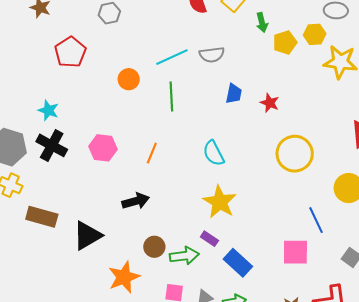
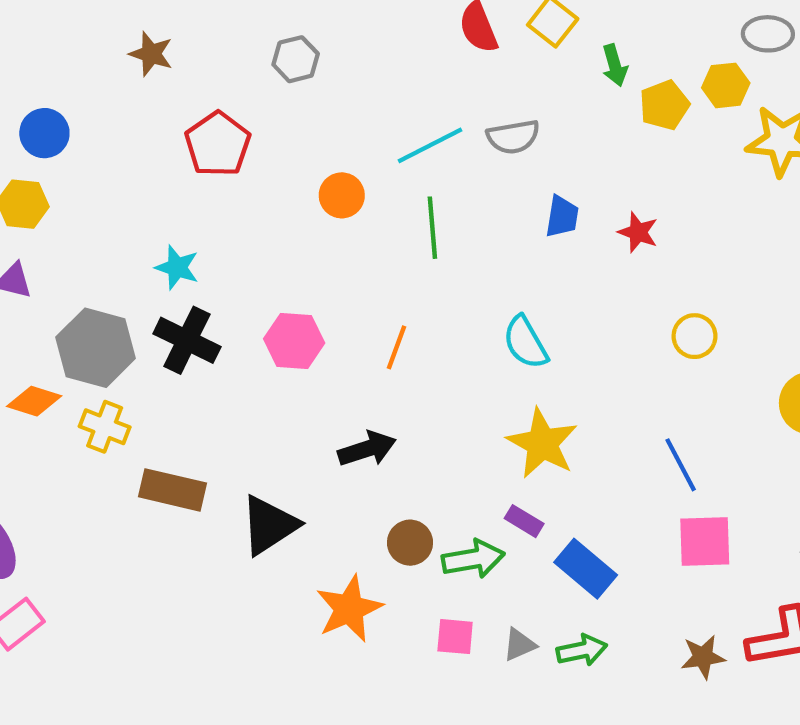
yellow circle: (295, 154) -> (695, 336), size x0.6
blue line: (316, 220) -> (681, 465), moved

